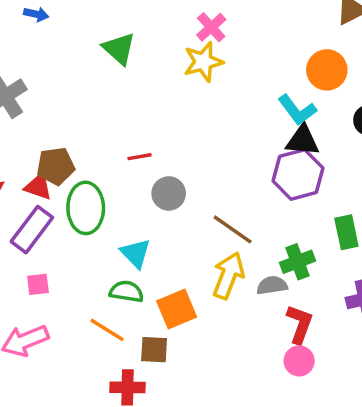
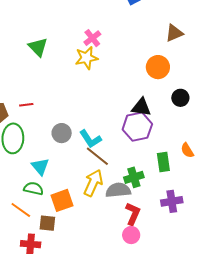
cyan L-shape: (297, 110) -> (90, 139), moved
red line: (140, 157) -> (26, 105), moved
gray semicircle: (272, 285) -> (118, 190), size x1.4

